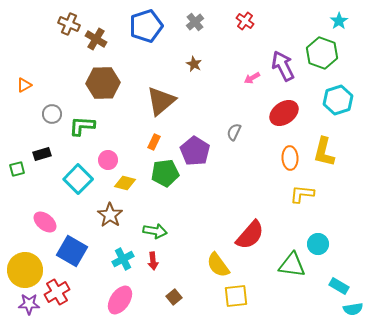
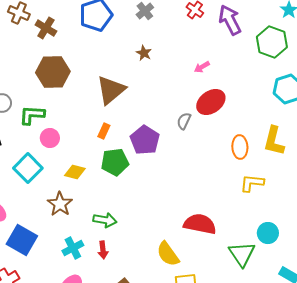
purple arrow: (283, 66) -> (230, 20), moved
red ellipse: (284, 113) -> (211, 102), moved
pink circle: (108, 160) -> (50, 138), moved
red semicircle: (250, 235) -> (200, 224), turned -120
green triangle: (292, 265) -> (242, 254), turned 48

